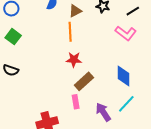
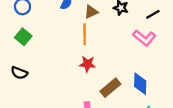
brown rectangle: (84, 81) -> (110, 88), moved

